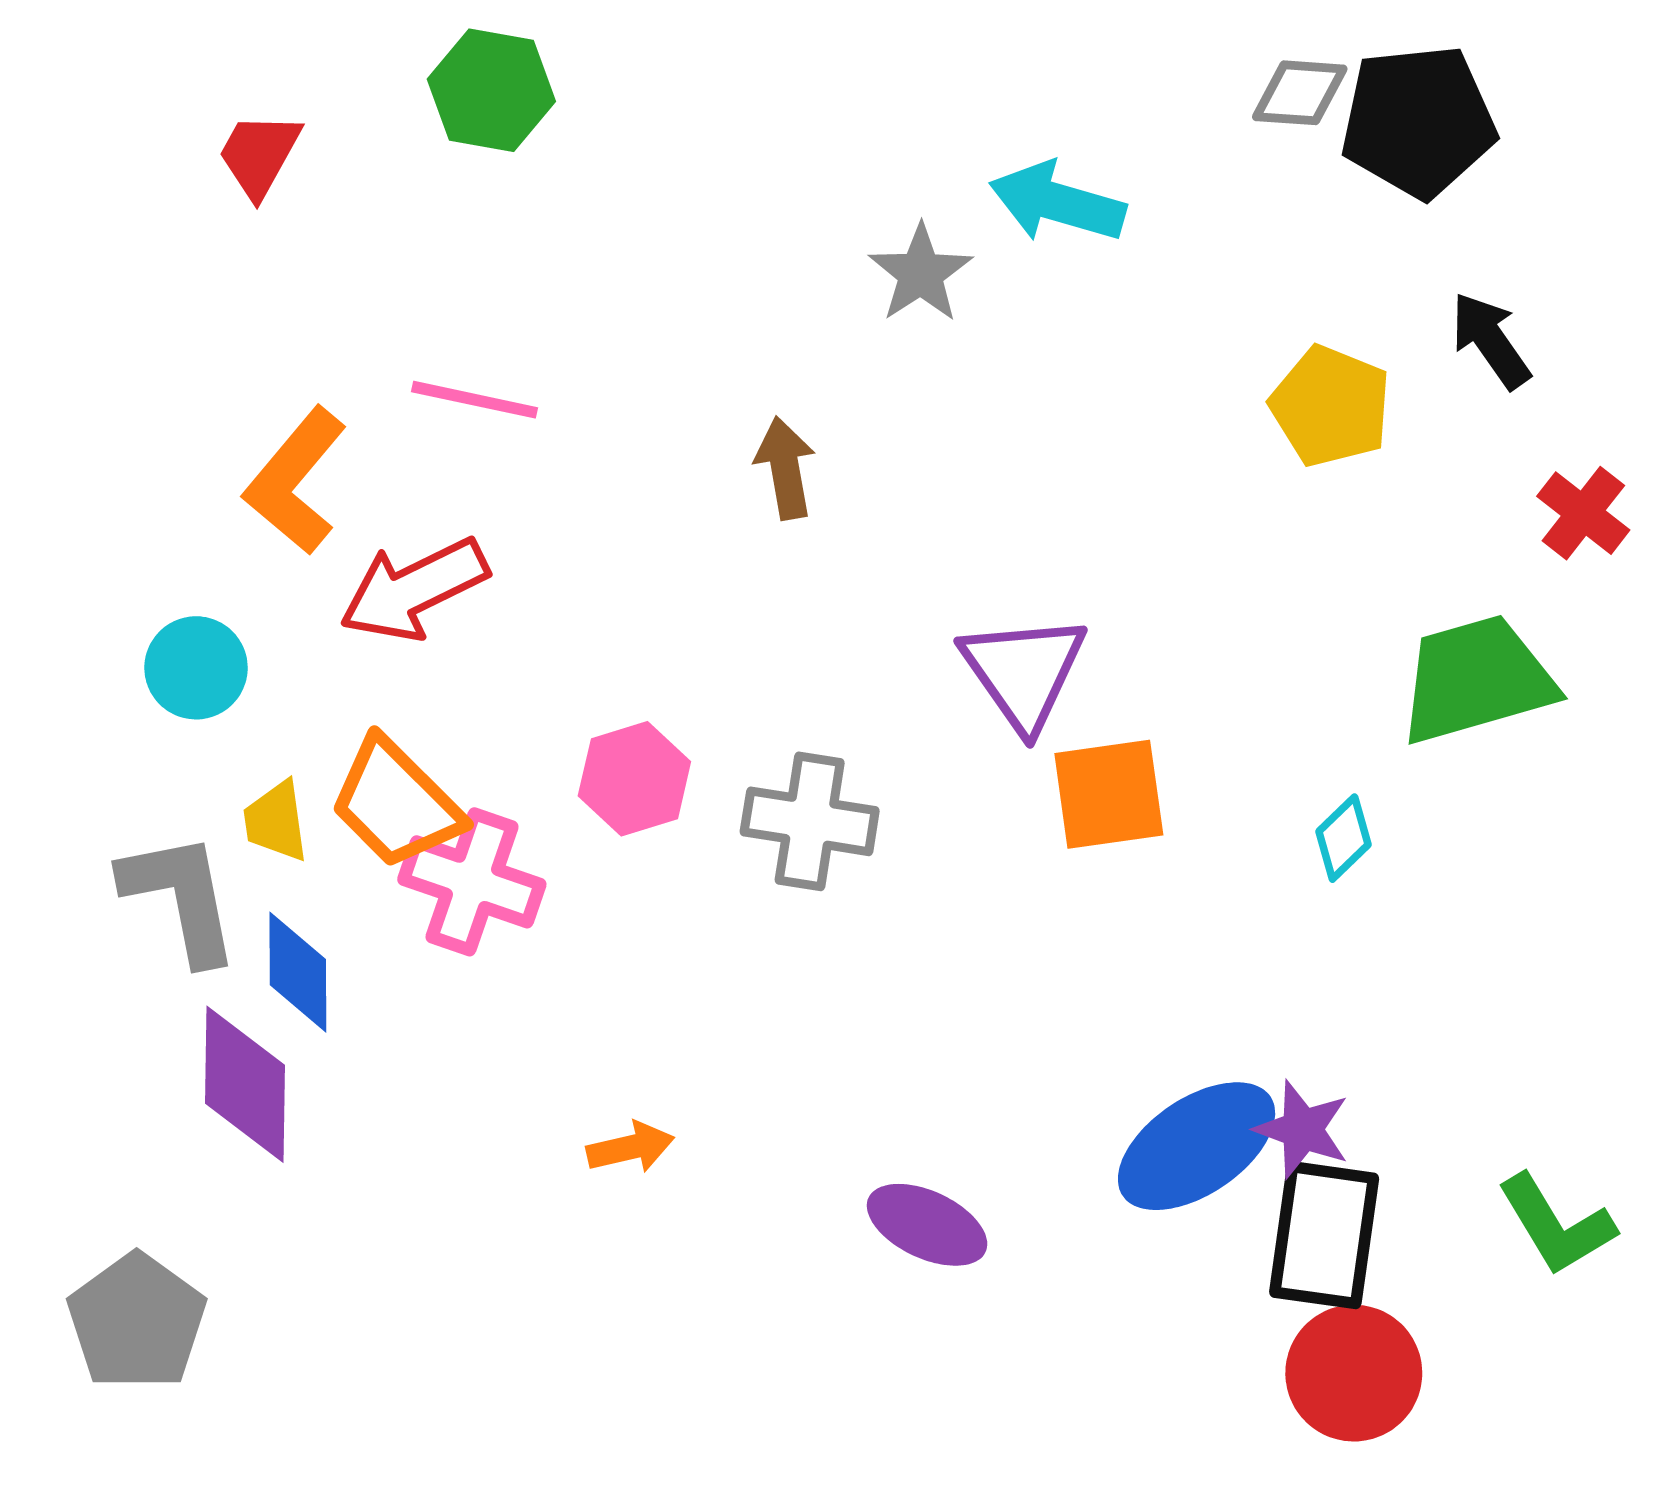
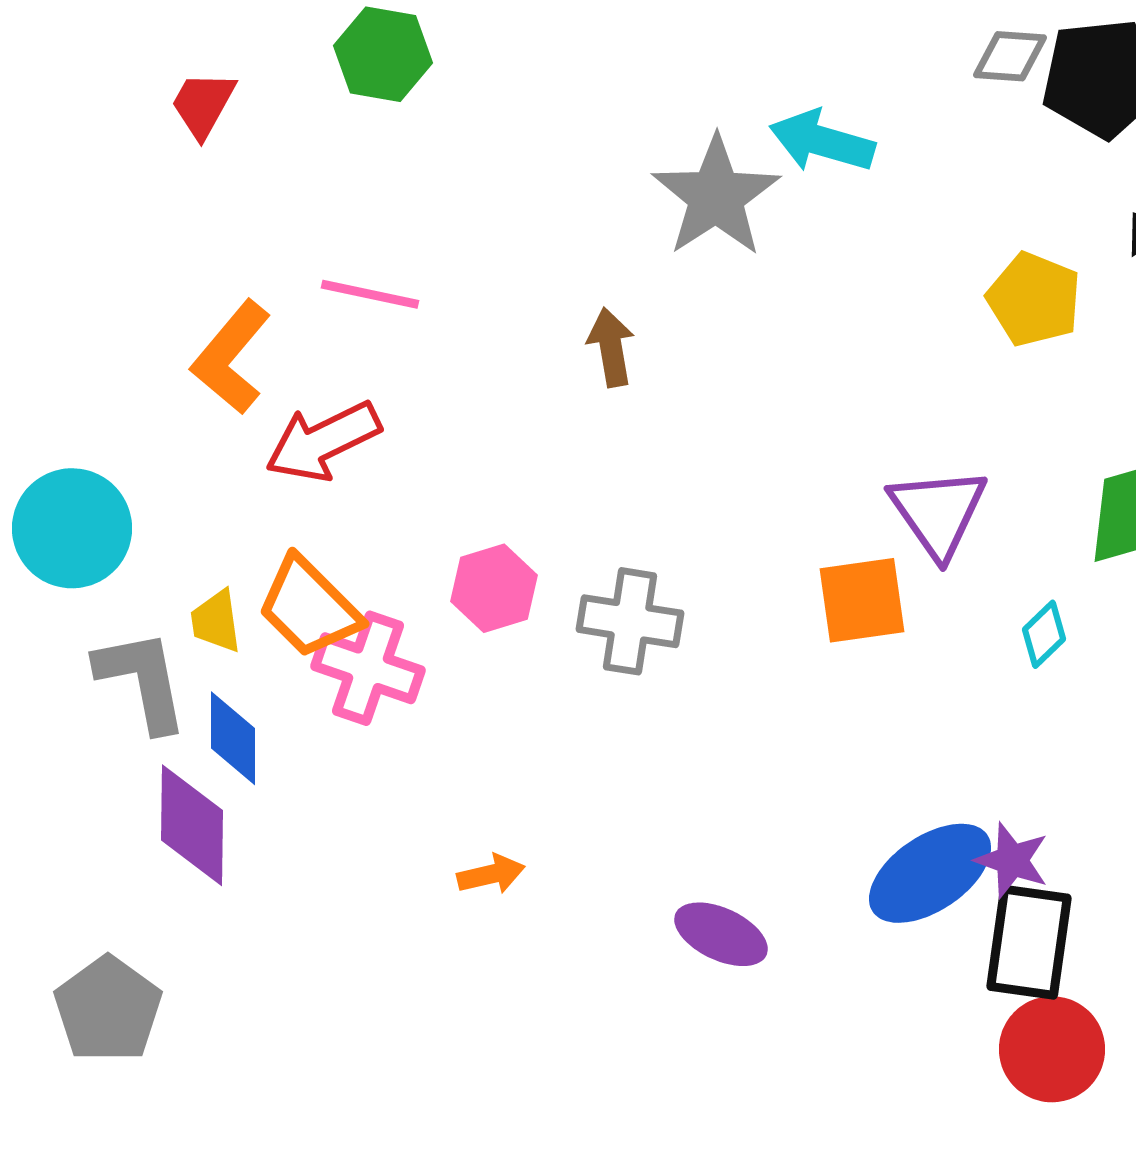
gray star: (921, 273) -> (716, 196), size x1.6
cyan circle: (196, 668) -> (72, 528), moved, size x1.5
purple triangle: (1024, 672) -> (938, 512), moved

